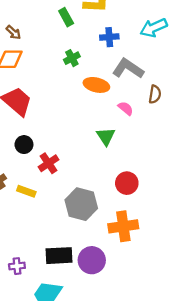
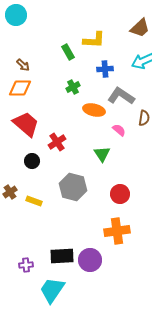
red cross: (49, 163) -> (57, 142), moved
gray hexagon: (81, 204) -> (73, 187), moved

